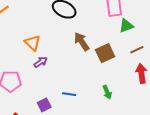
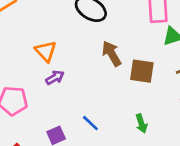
brown square: (105, 53) -> (142, 71), turned 30
blue line: (69, 94) -> (90, 123), turned 32

